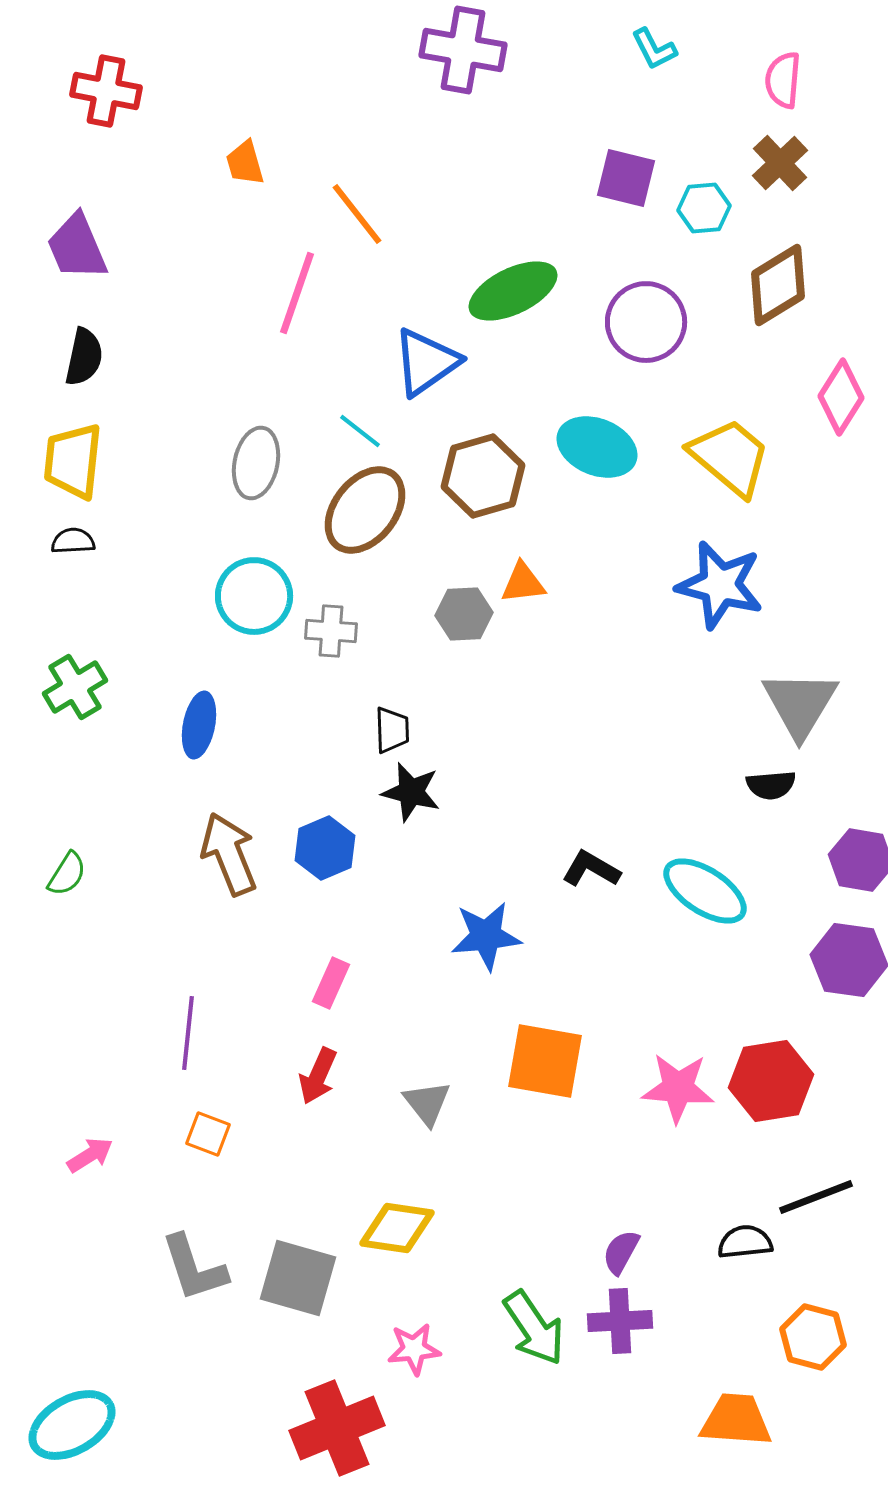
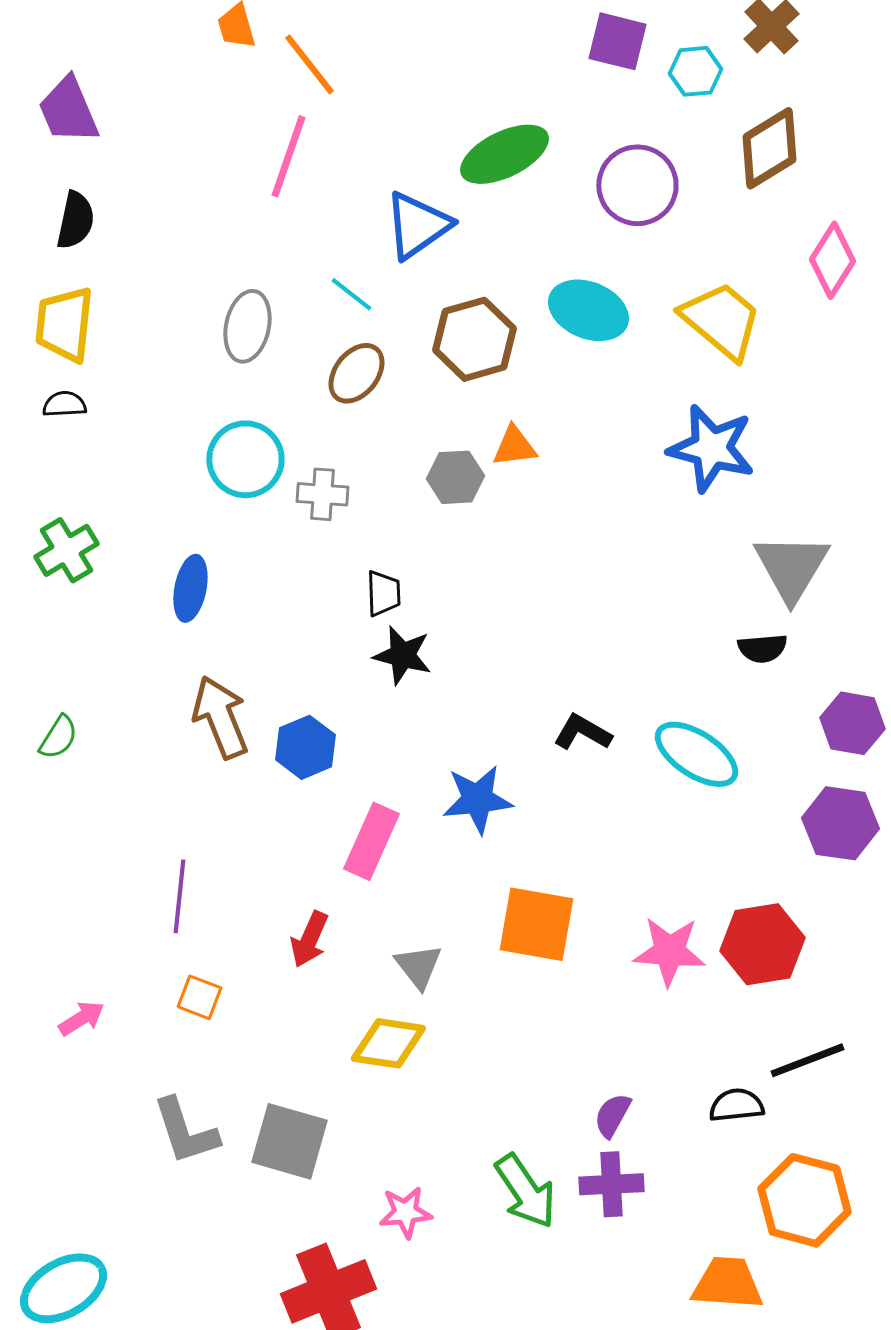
orange line: (357, 214) -> (309, 64), moved
brown ellipse: (365, 510) -> (356, 373), size x0.7
blue hexagon: (325, 848) -> (305, 747), moved
pink rectangle: (331, 983) -> (371, 841), moved, size x1.5
yellow diamond: (397, 1228) -> (388, 1043), moved
orange hexagon: (813, 1337) -> (804, 1200), size x1.4

